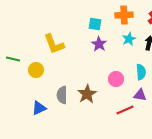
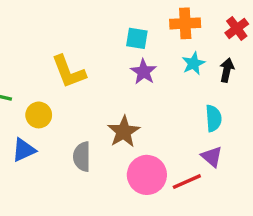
pink circle: (116, 79) -> (147, 175), moved, size x1.5
brown star: (87, 94) -> (124, 132), moved
purple triangle: (140, 95) -> (212, 157), turned 32
blue triangle: (39, 108) -> (24, 150), moved

